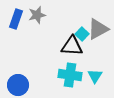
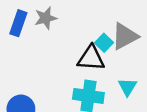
cyan triangle: (95, 76) -> (127, 87), moved

